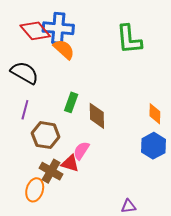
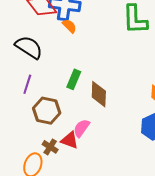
orange semicircle: (64, 49) -> (69, 26), size x0.7
brown cross: (51, 171) -> (50, 147), size x0.7

